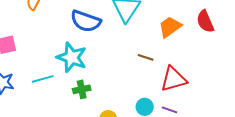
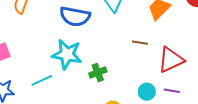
green cross: (82, 89) -> (98, 73), moved

